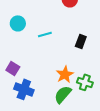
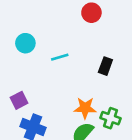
purple square: (13, 68) -> (19, 100), turned 32
orange star: (65, 74) -> (85, 108), turned 30

